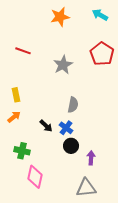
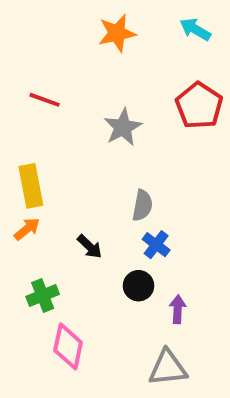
yellow rectangle: (16, 95) -> (31, 186), size x1.5
blue cross: (66, 128) -> (156, 245), moved
green cross: (22, 151) -> (43, 295), turned -35

